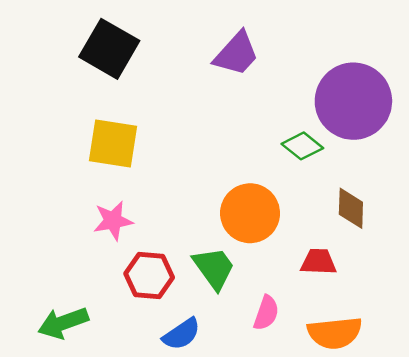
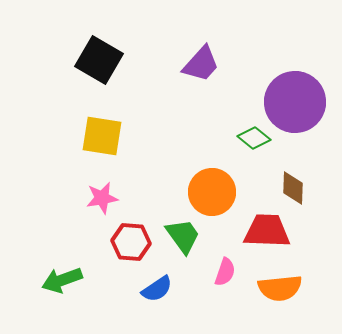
red trapezoid: (319, 262) -> (267, 231), size x1.6

